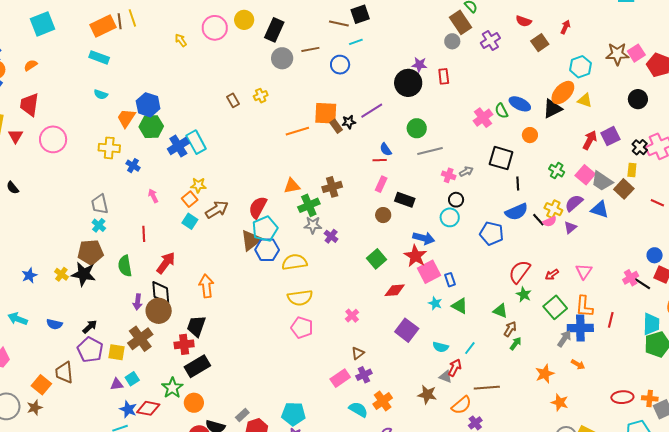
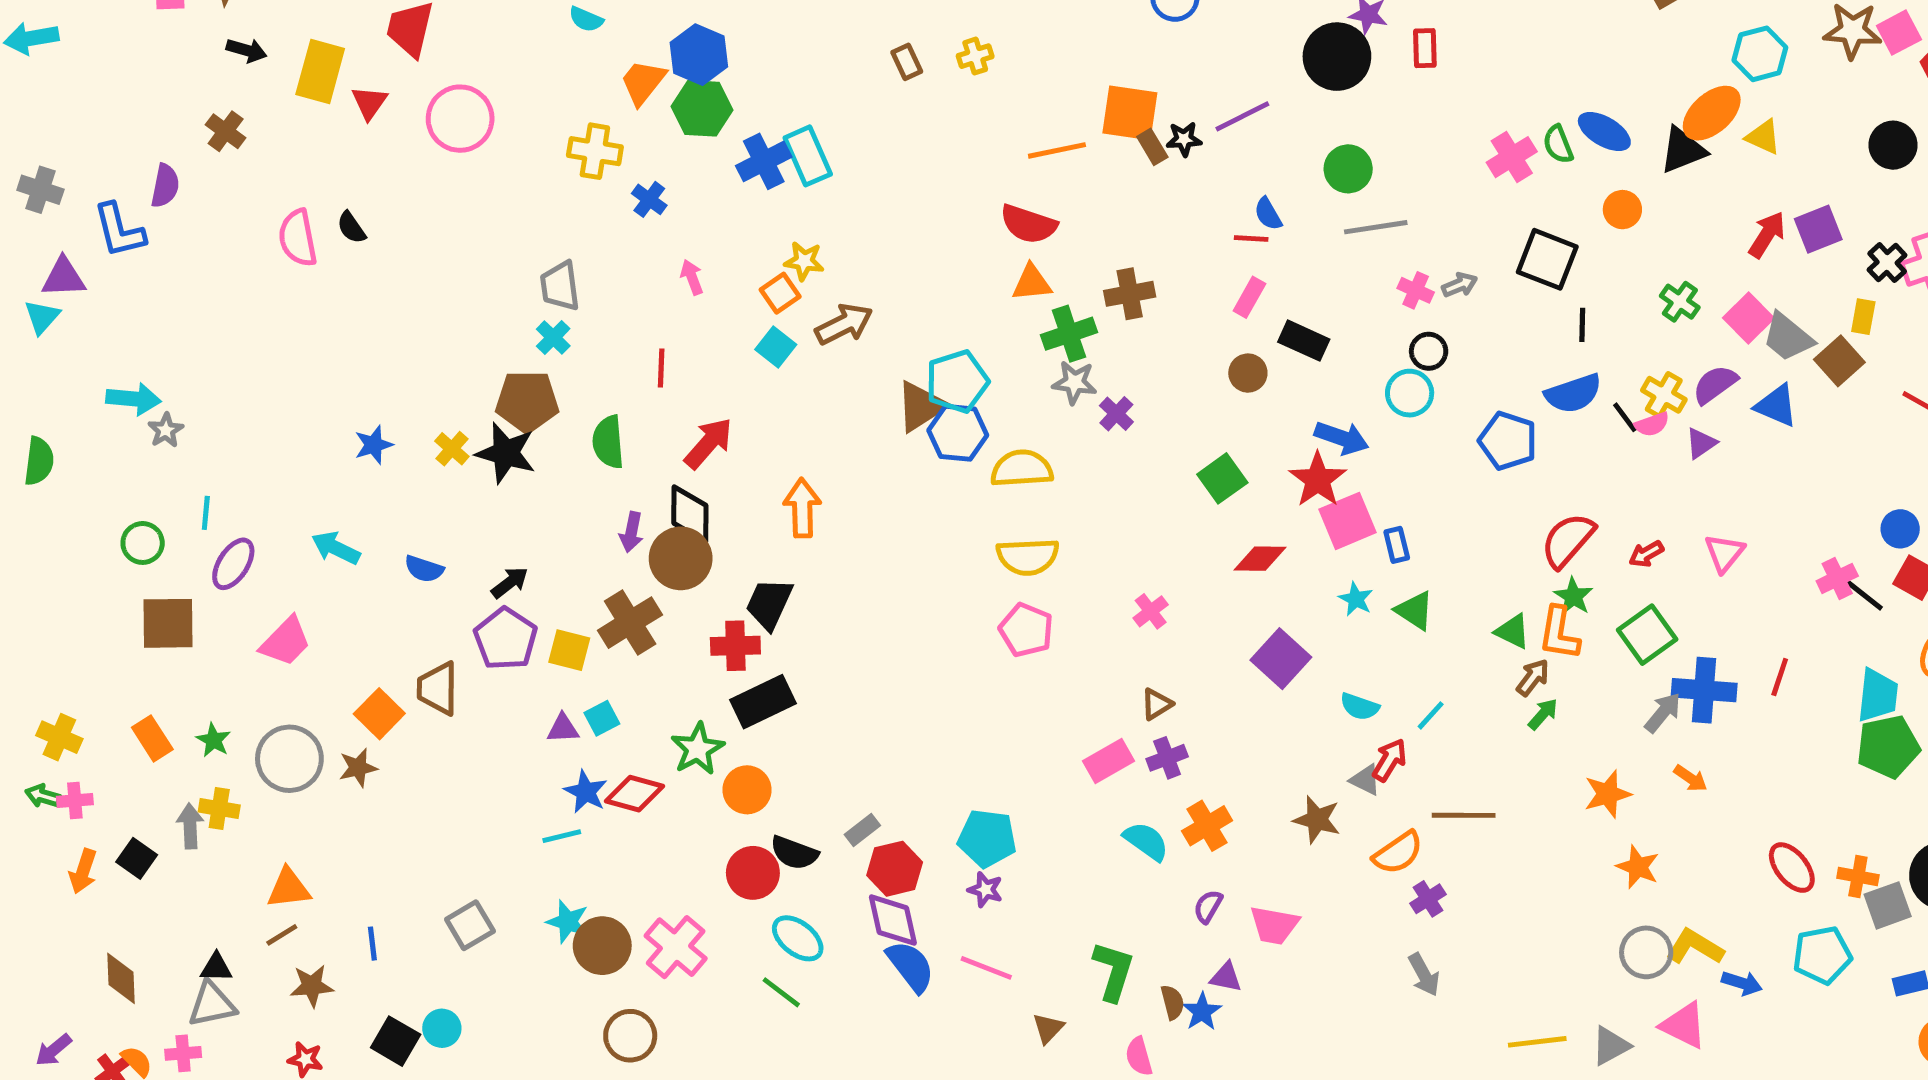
red semicircle: (258, 207) -> (1029, 224), moved, turned -105
orange L-shape: (584, 306) -> (1559, 633), moved
red ellipse: (622, 397) -> (1792, 868), turned 50

